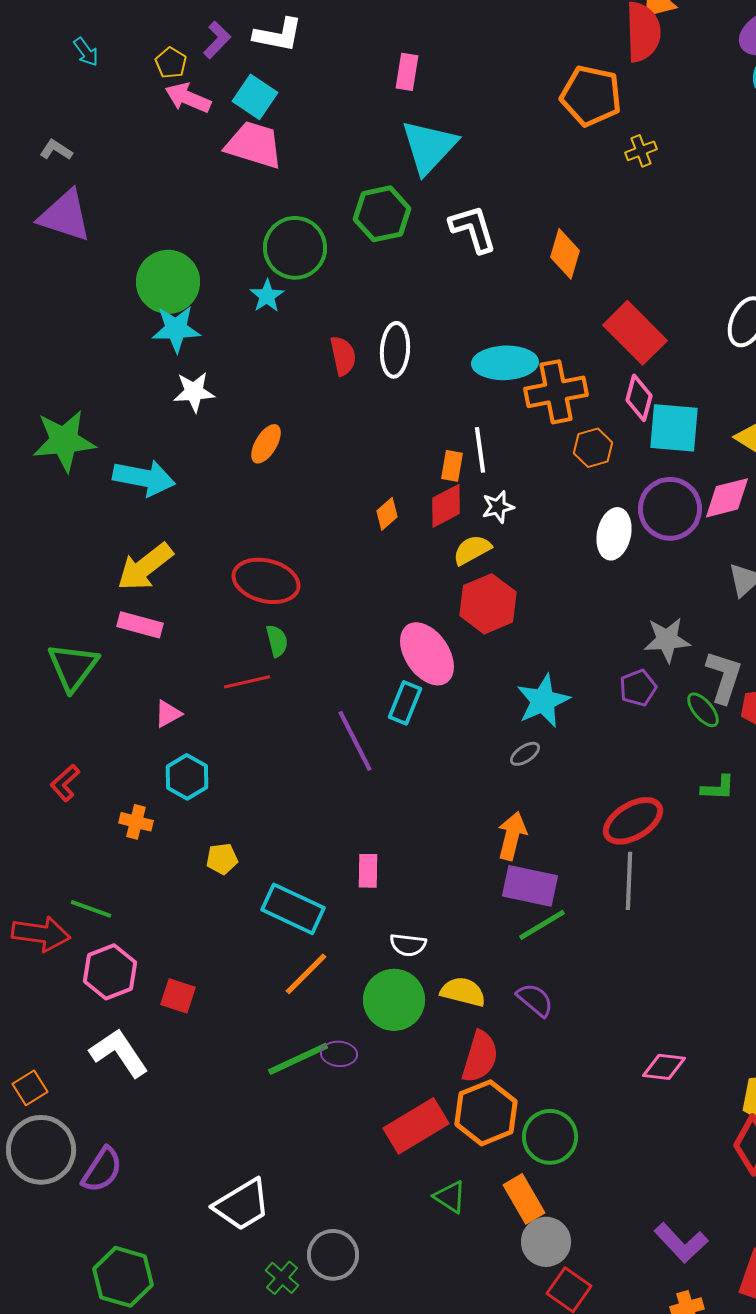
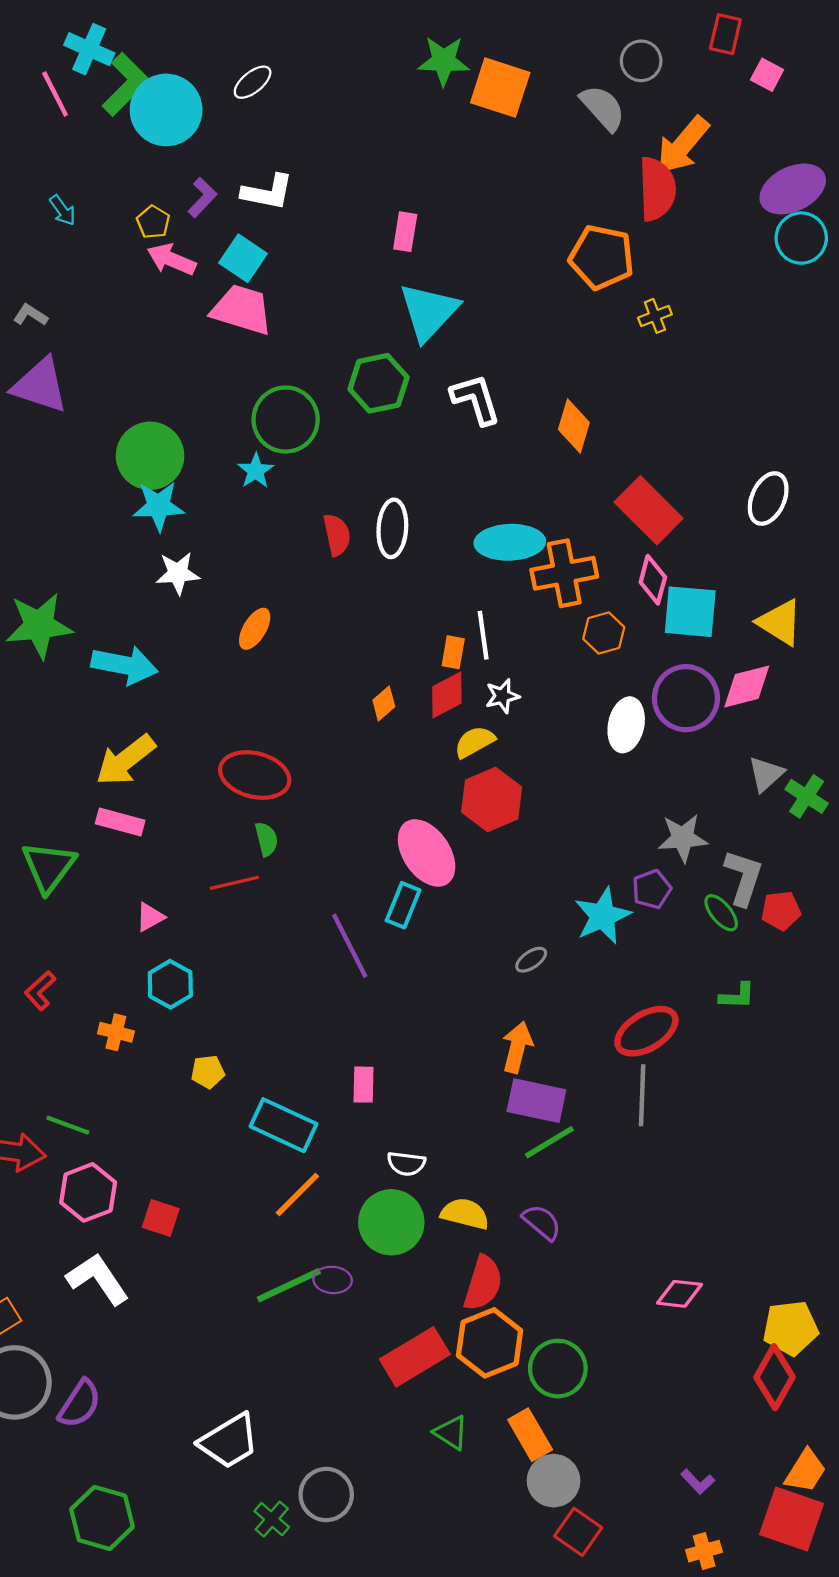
cyan star: (543, 701) -> (603, 916), moved
purple L-shape: (681, 1243) -> (698, 1482), size x0.6

